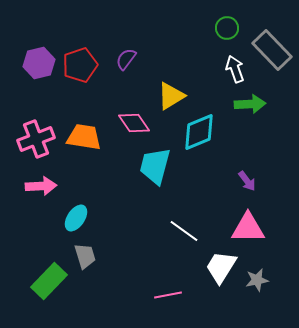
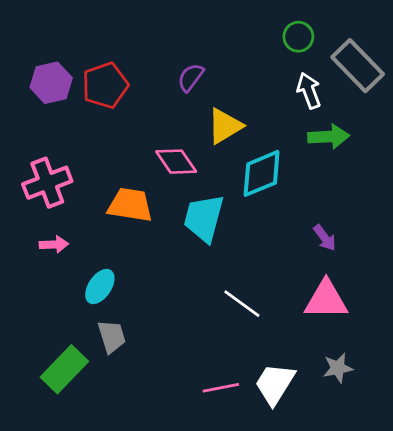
purple semicircle: (126, 59) -> (191, 77), moved
orange trapezoid: (84, 137) -> (130, 205), moved
pink arrow: (41, 186) -> (54, 244), size x0.7
white trapezoid: (221, 267) -> (275, 384), moved

